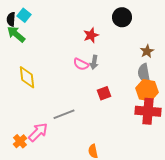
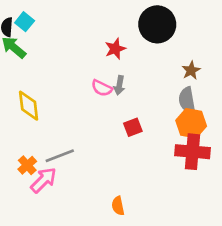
black circle: (122, 17) -> (157, 24), size x1.4
gray line: (64, 114) -> (60, 156), moved
orange cross: (20, 141) -> (27, 165), moved

